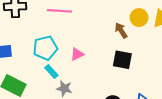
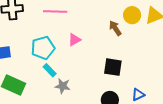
pink triangle: (77, 54) -> (74, 40), moved
black square: (122, 60) -> (113, 67), moved

